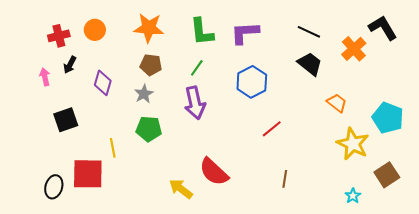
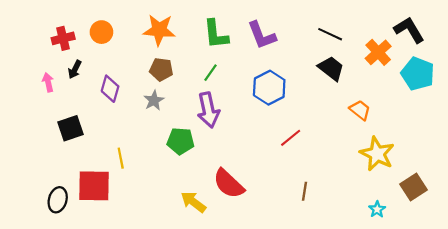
purple L-shape: (245, 33) -> (262, 35), turned -108
cyan pentagon: (388, 118) -> (418, 74), moved
green pentagon: (149, 129) -> (181, 141), moved

